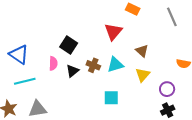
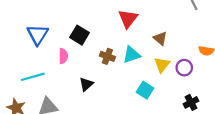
blue triangle: (19, 54) -> (38, 35), moved, turned 30
black triangle: (72, 71) -> (86, 84), moved
purple circle: (167, 89) -> (184, 68), moved
cyan square: (111, 98) -> (145, 90), moved, turned 35

